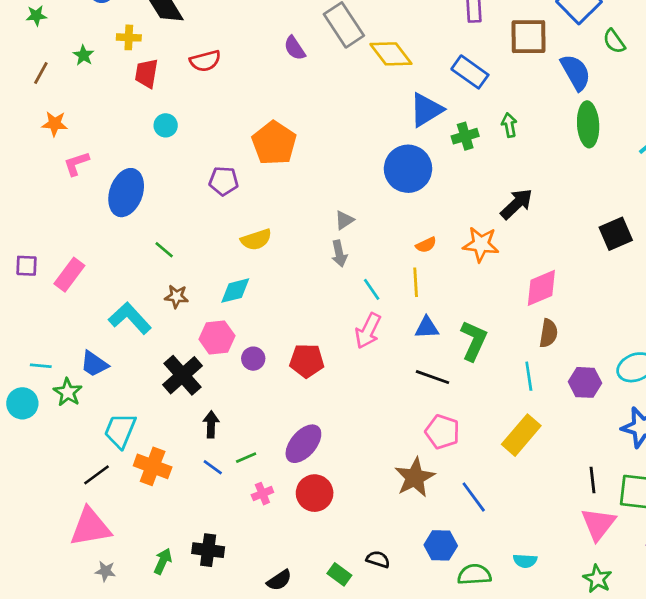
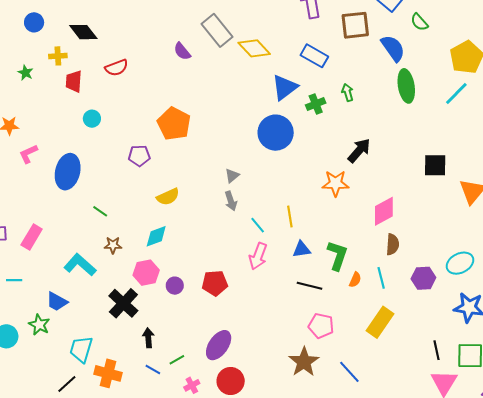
black square: (616, 234) -> (435, 165), turned 30
orange semicircle: (426, 245) -> (355, 280), moved, turned -35
cyan line: (41, 366) -> (14, 280), moved

